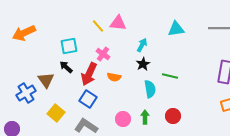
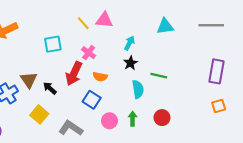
black arrow: (66, 67) -> (50, 88), moved
blue square: (88, 99) -> (92, 100), moved

